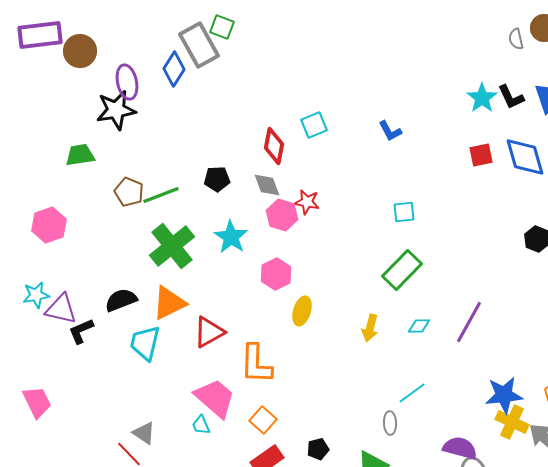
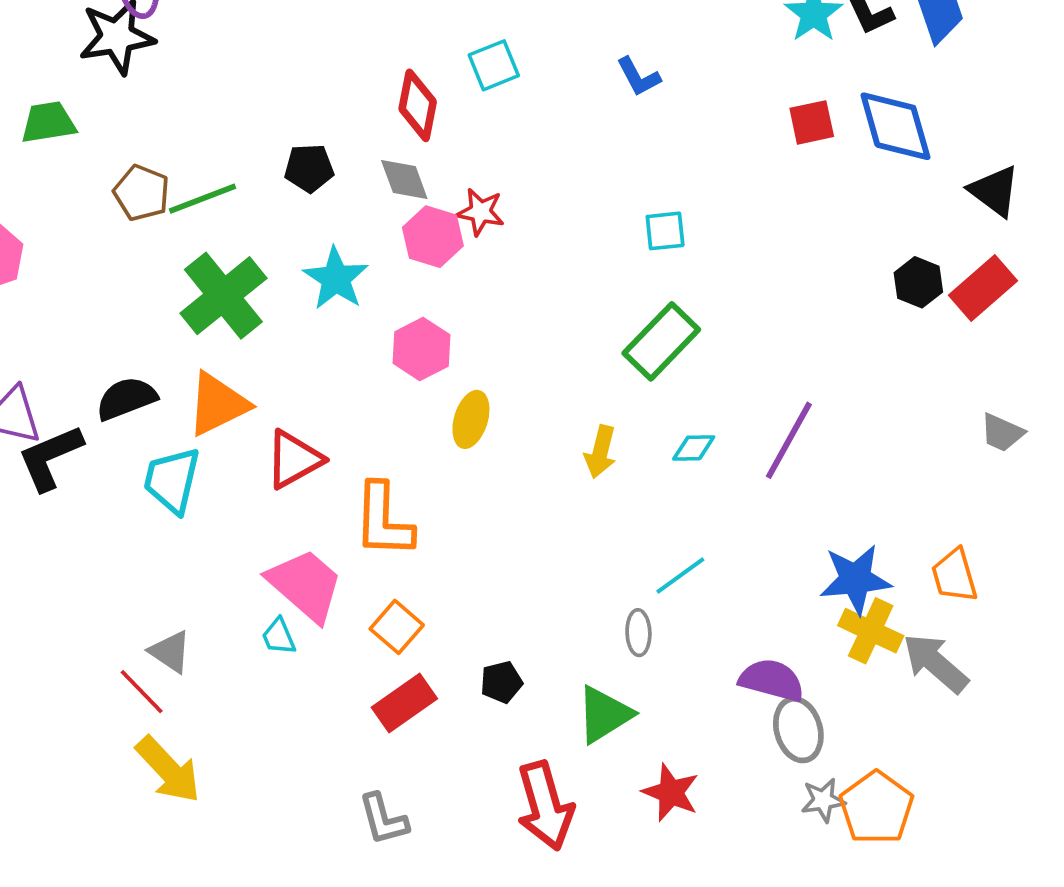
black L-shape: (81, 331) -> (50, 457), size x1.4

